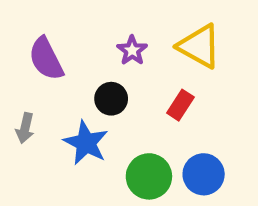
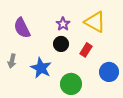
black circle: (111, 99) -> (61, 44), moved
blue circle: (204, 174) -> (109, 72), moved

